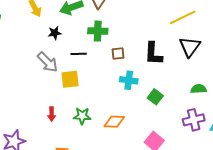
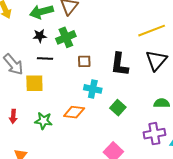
green cross: (98, 31) -> (66, 37), turned -30
black star: (55, 33) -> (40, 36), moved
orange diamond: (114, 122) -> (74, 112), moved

